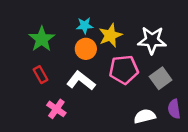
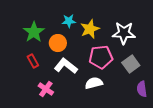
orange circle: (86, 49) -> (58, 43), moved
white semicircle: (145, 116) -> (94, 83), moved

